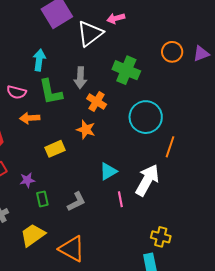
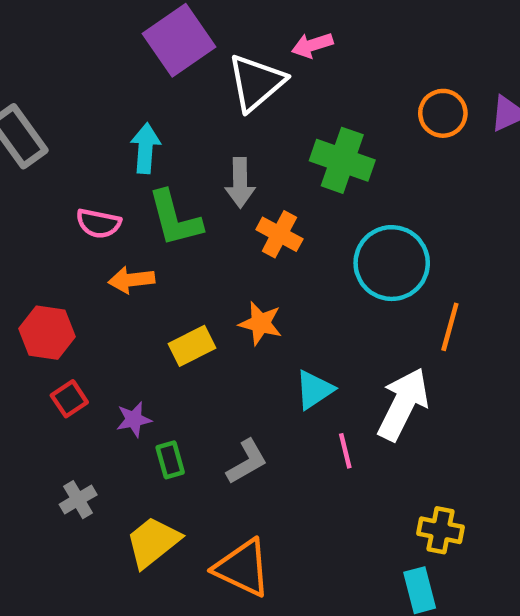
orange star: (86, 130) -> (260, 323), moved

